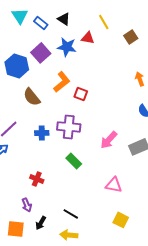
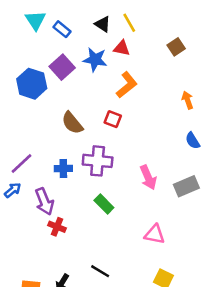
black triangle: (64, 19) -> (103, 24), moved
yellow line: (104, 22) -> (129, 23), moved
orange L-shape: (62, 82) -> (127, 85), moved
brown semicircle: (32, 97) -> (72, 123), moved
pink arrow: (109, 140) -> (148, 177), turned -66
purple arrow: (27, 205) -> (44, 201), moved, size x1.5

